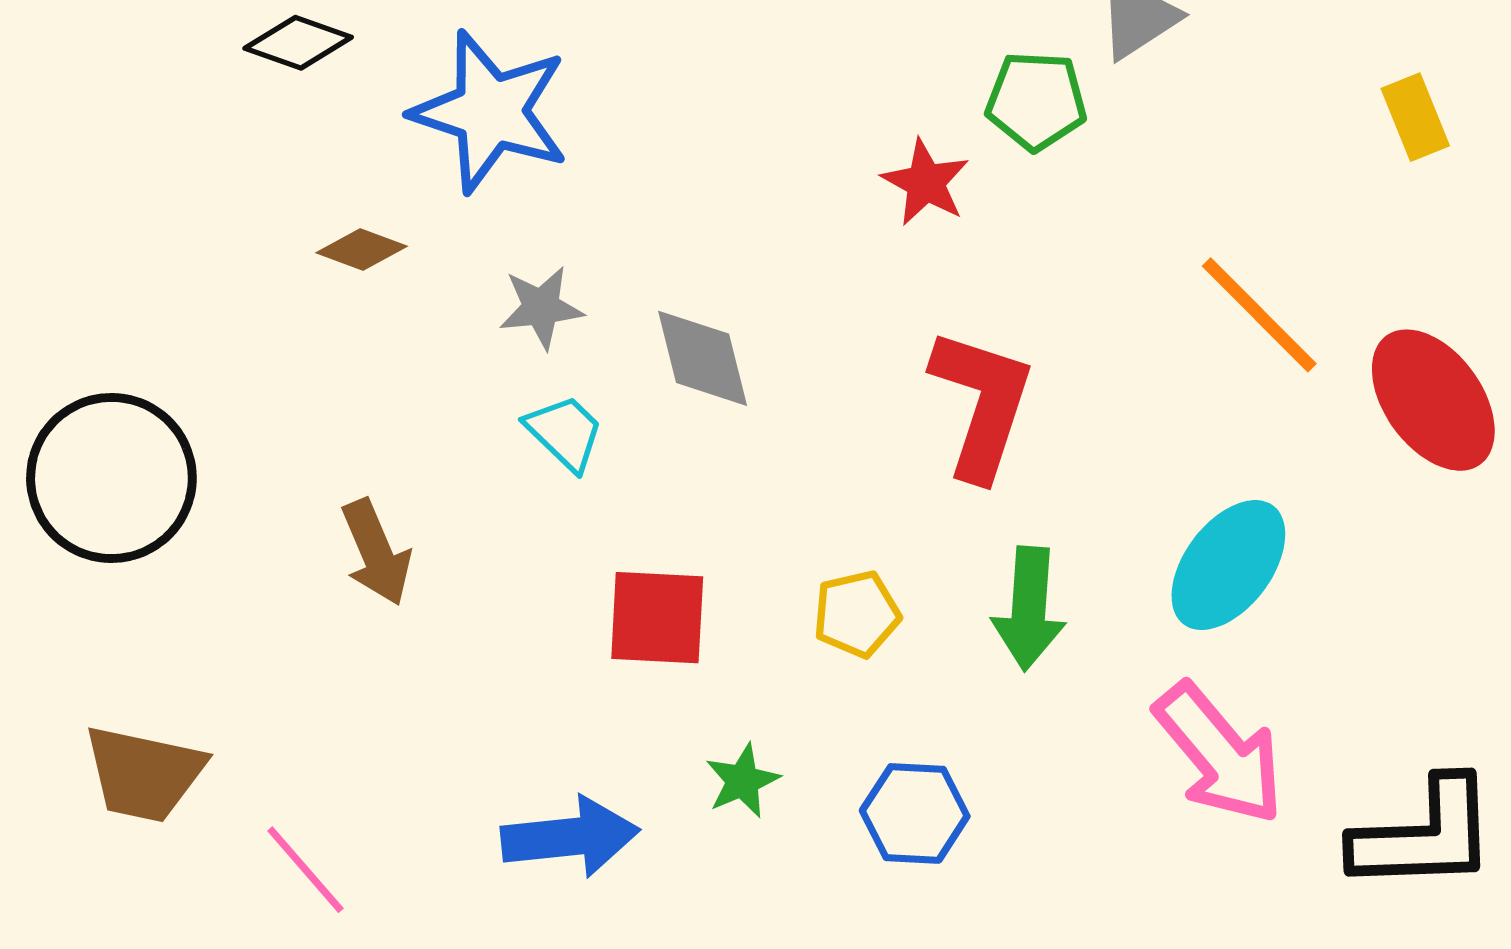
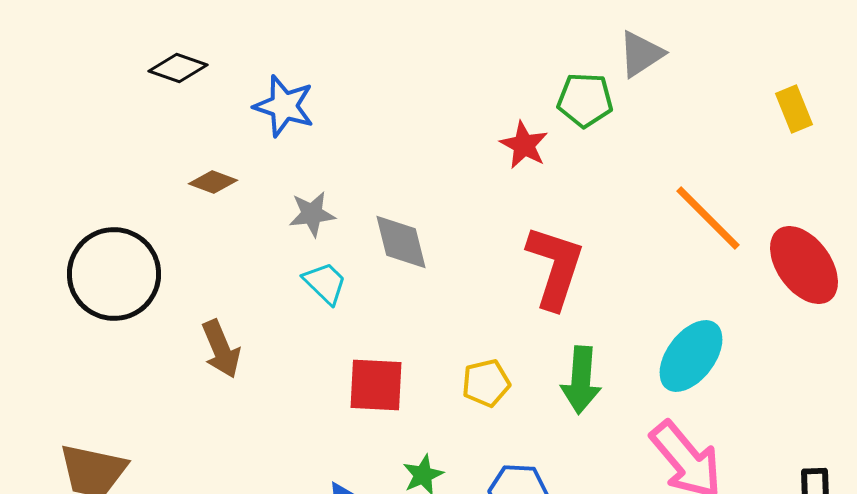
blue star: (490, 112) -> (284, 106), size x0.7
black circle: (111, 478) -> (114, 274), moved

